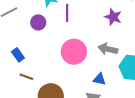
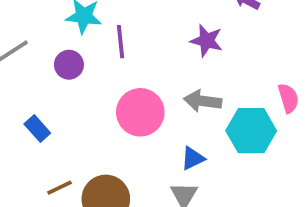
brown line: (26, 77) -> (59, 188), moved, turned -40
blue triangle: (99, 79) -> (193, 158), turned -32

